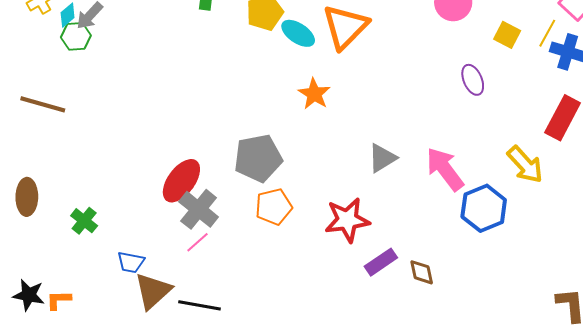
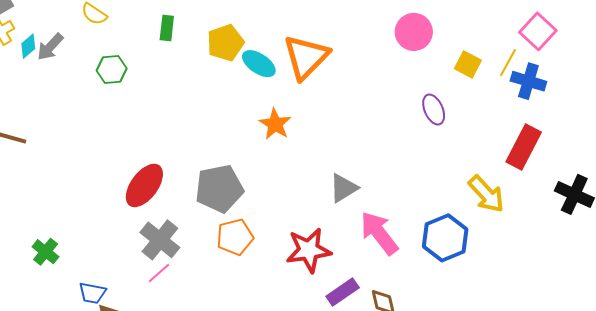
green hexagon: (76, 36) -> (112, 70), moved
pink arrow: (445, 169) -> (379, 233), moved
red ellipse: (181, 181) -> (144, 185), moved

